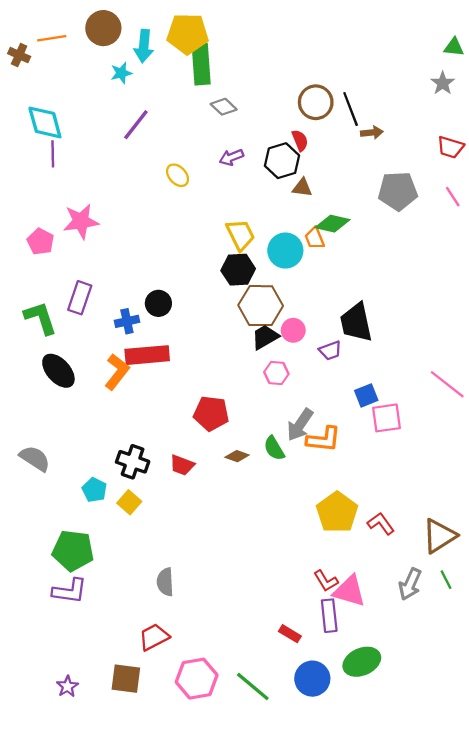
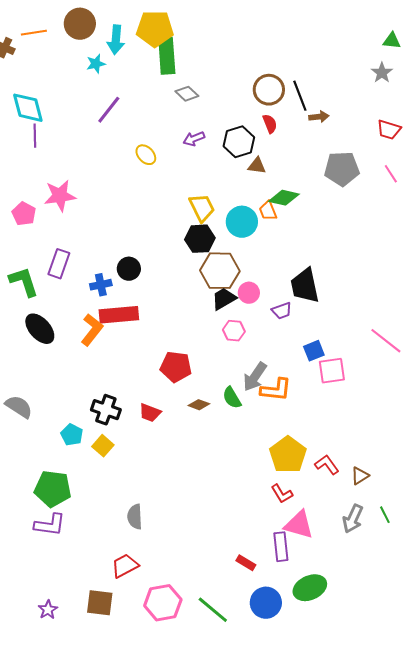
red semicircle: (300, 140) -> (270, 124), moved
brown triangle: (439, 536) -> (360, 476), moved, size x0.6
red L-shape: (326, 581) -> (282, 494), moved

